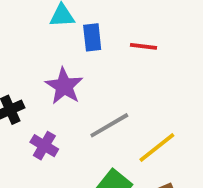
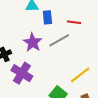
gray line: (109, 125) -> (59, 40), moved
purple cross: (44, 146) -> (22, 73), size x1.5

